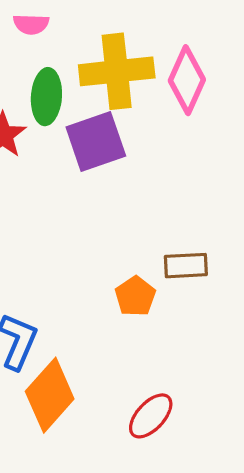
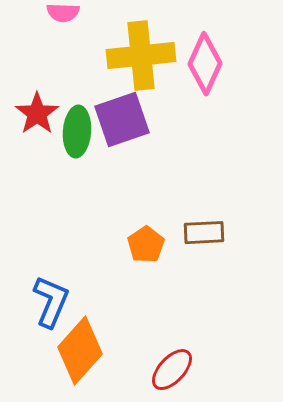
green ellipse: (46, 97) -> (77, 132), moved
orange pentagon: (135, 296) -> (146, 245), moved

